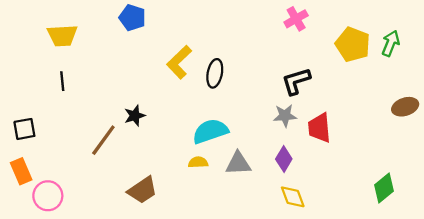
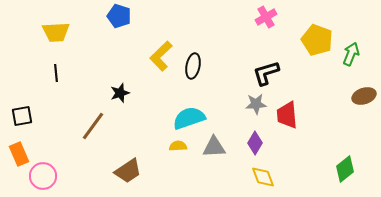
green arrow: (391, 43) -> (351, 54), moved
black star: (135, 116) -> (120, 93), moved

